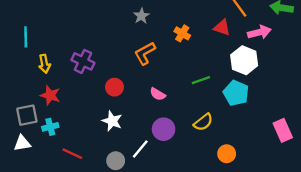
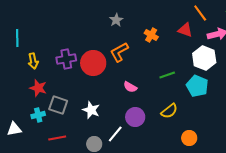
purple cross: (83, 61) -> (66, 59), turned -36
red circle: (114, 87) -> (93, 63), moved, size x1.6
gray square: (27, 115) -> (58, 105), moved, turned 30
red line: (72, 154) -> (57, 138), turned -36

